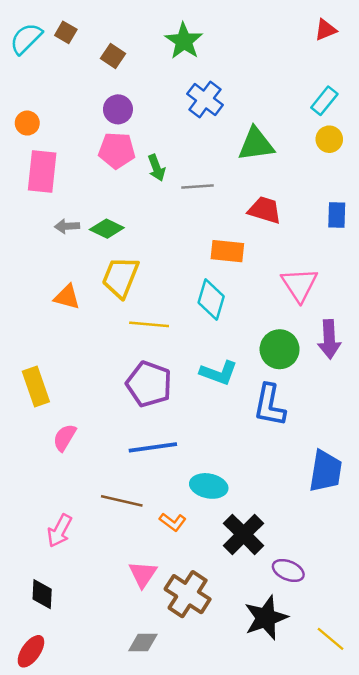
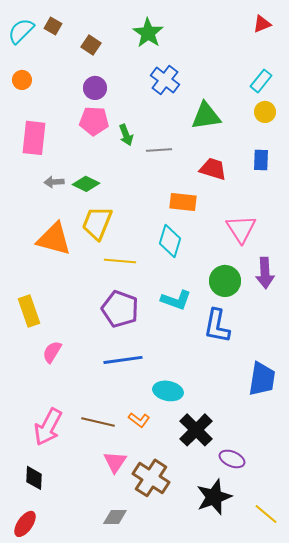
orange circle: (27, 123) -> (22, 80), moved
blue rectangle: (337, 215) -> (261, 160), moved
orange triangle: (67, 297) -> (54, 239), size x1.6
brown line: (122, 501) -> (98, 422), moved
pink arrow: (60, 531) -> (48, 427), size x1.4

